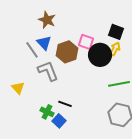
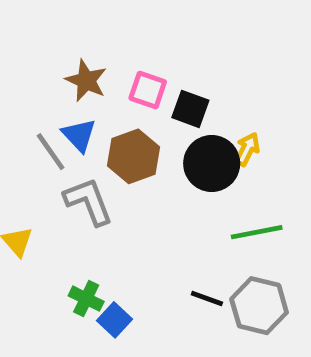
black square: (116, 32) -> (190, 109), moved
pink square: (86, 42) -> (148, 90), moved
black line: (65, 104) -> (207, 299), moved

